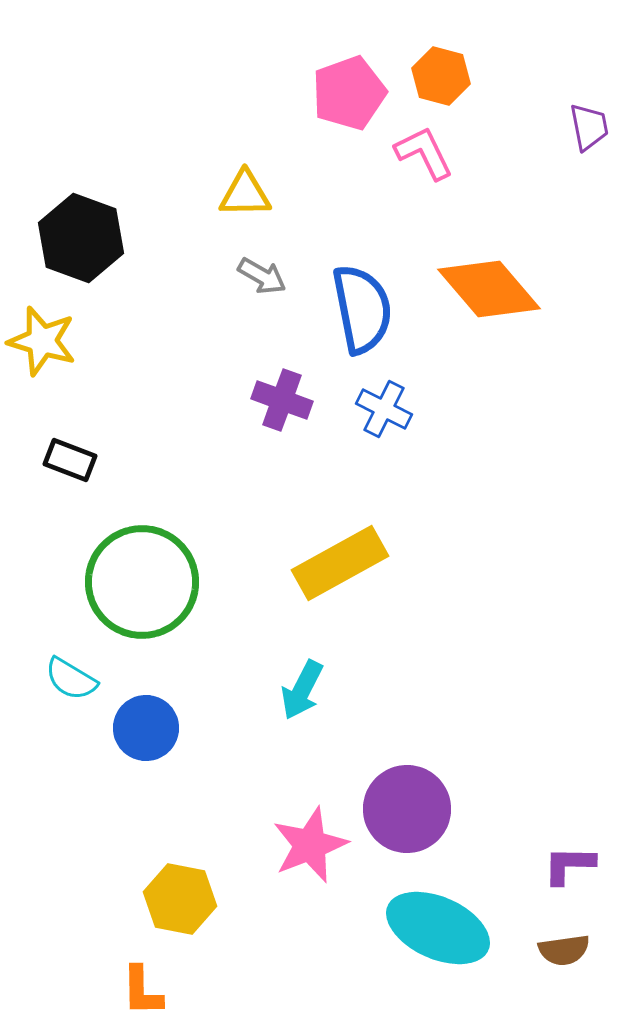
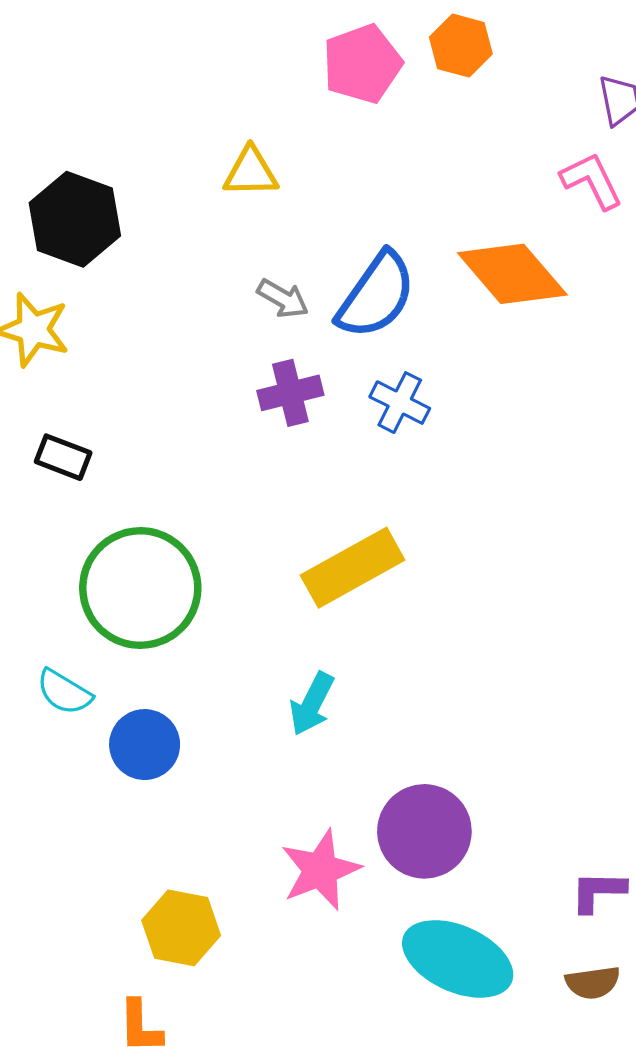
pink L-shape: (424, 153) -> (592, 181), moved
gray arrow: (262, 276) -> (283, 299), moved
blue semicircle: (362, 309) -> (376, 295), turned 46
purple cross: (282, 400) -> (290, 393), turned -34

